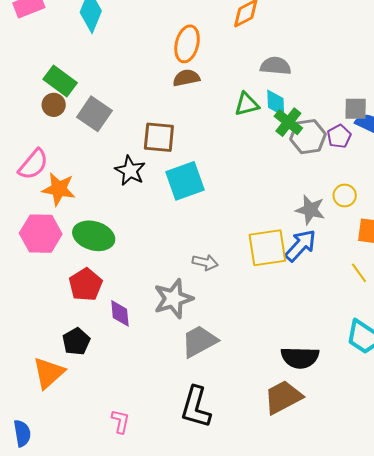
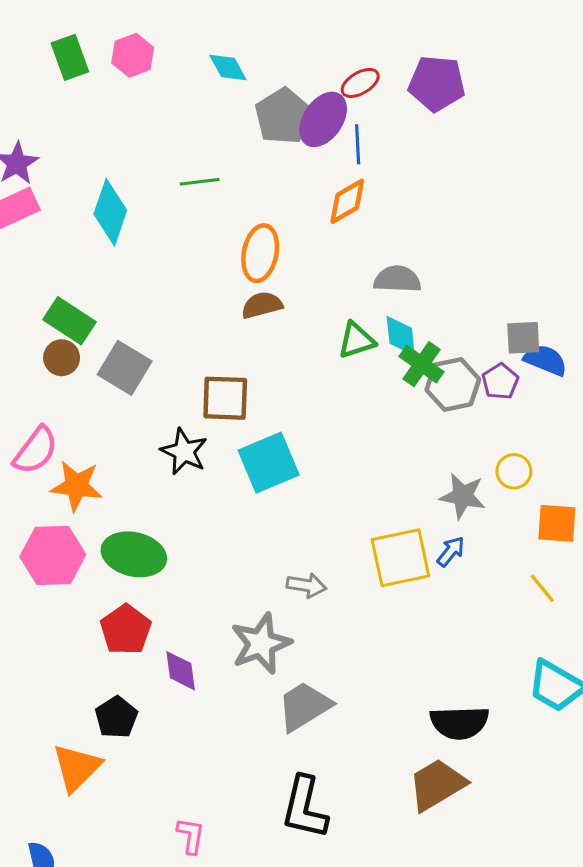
blue arrow: (301, 245) -> (451, 551), size x0.6

